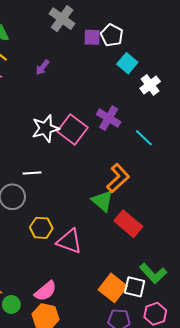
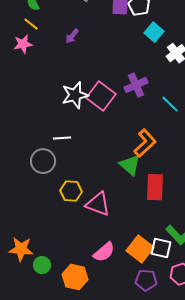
purple cross: (109, 118) -> (136, 85), turned 35
red rectangle: (128, 224) -> (155, 187), turned 52
pink semicircle: (45, 291) -> (104, 252), moved

